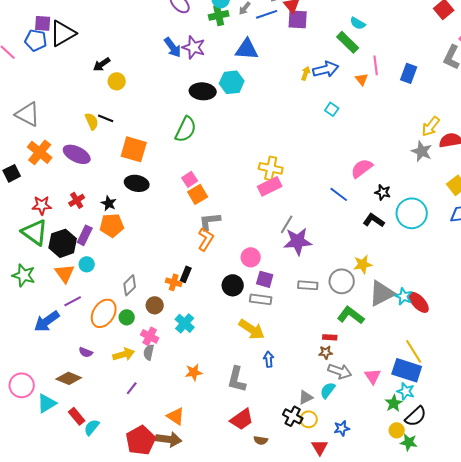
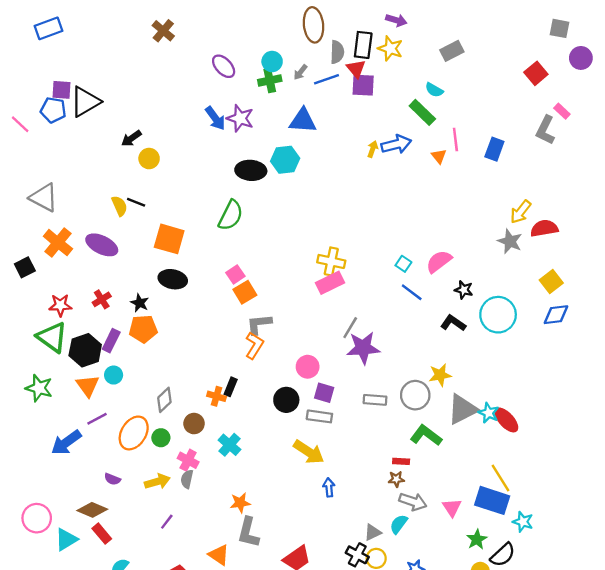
cyan square: (332, 109) -> (403, 264), moved
gray L-shape: (237, 379) -> (248, 532), moved
cyan star: (406, 391) -> (523, 522), moved
red rectangle: (77, 416) -> (102, 534), moved

